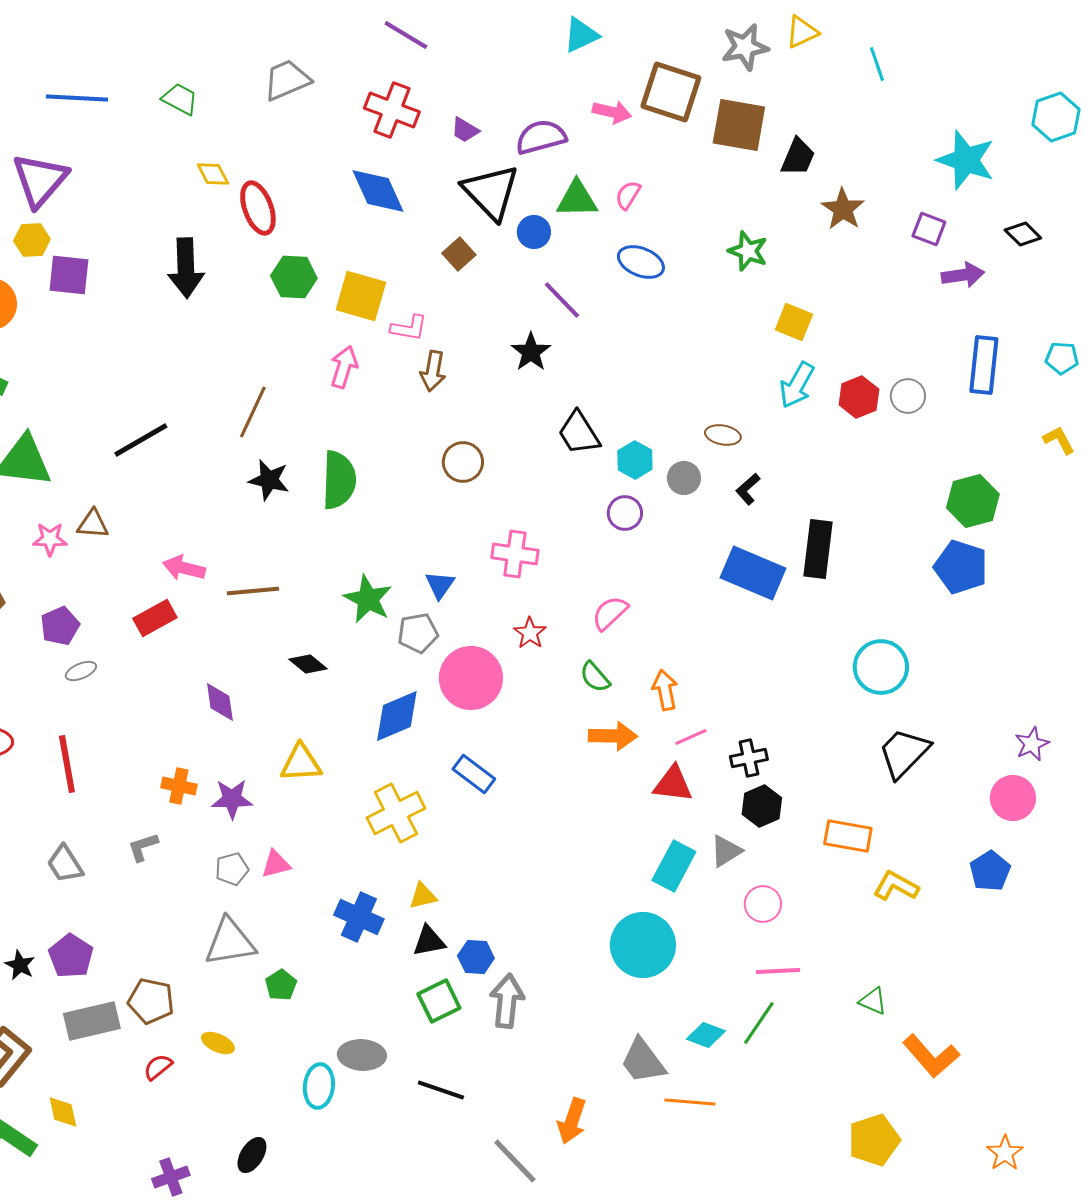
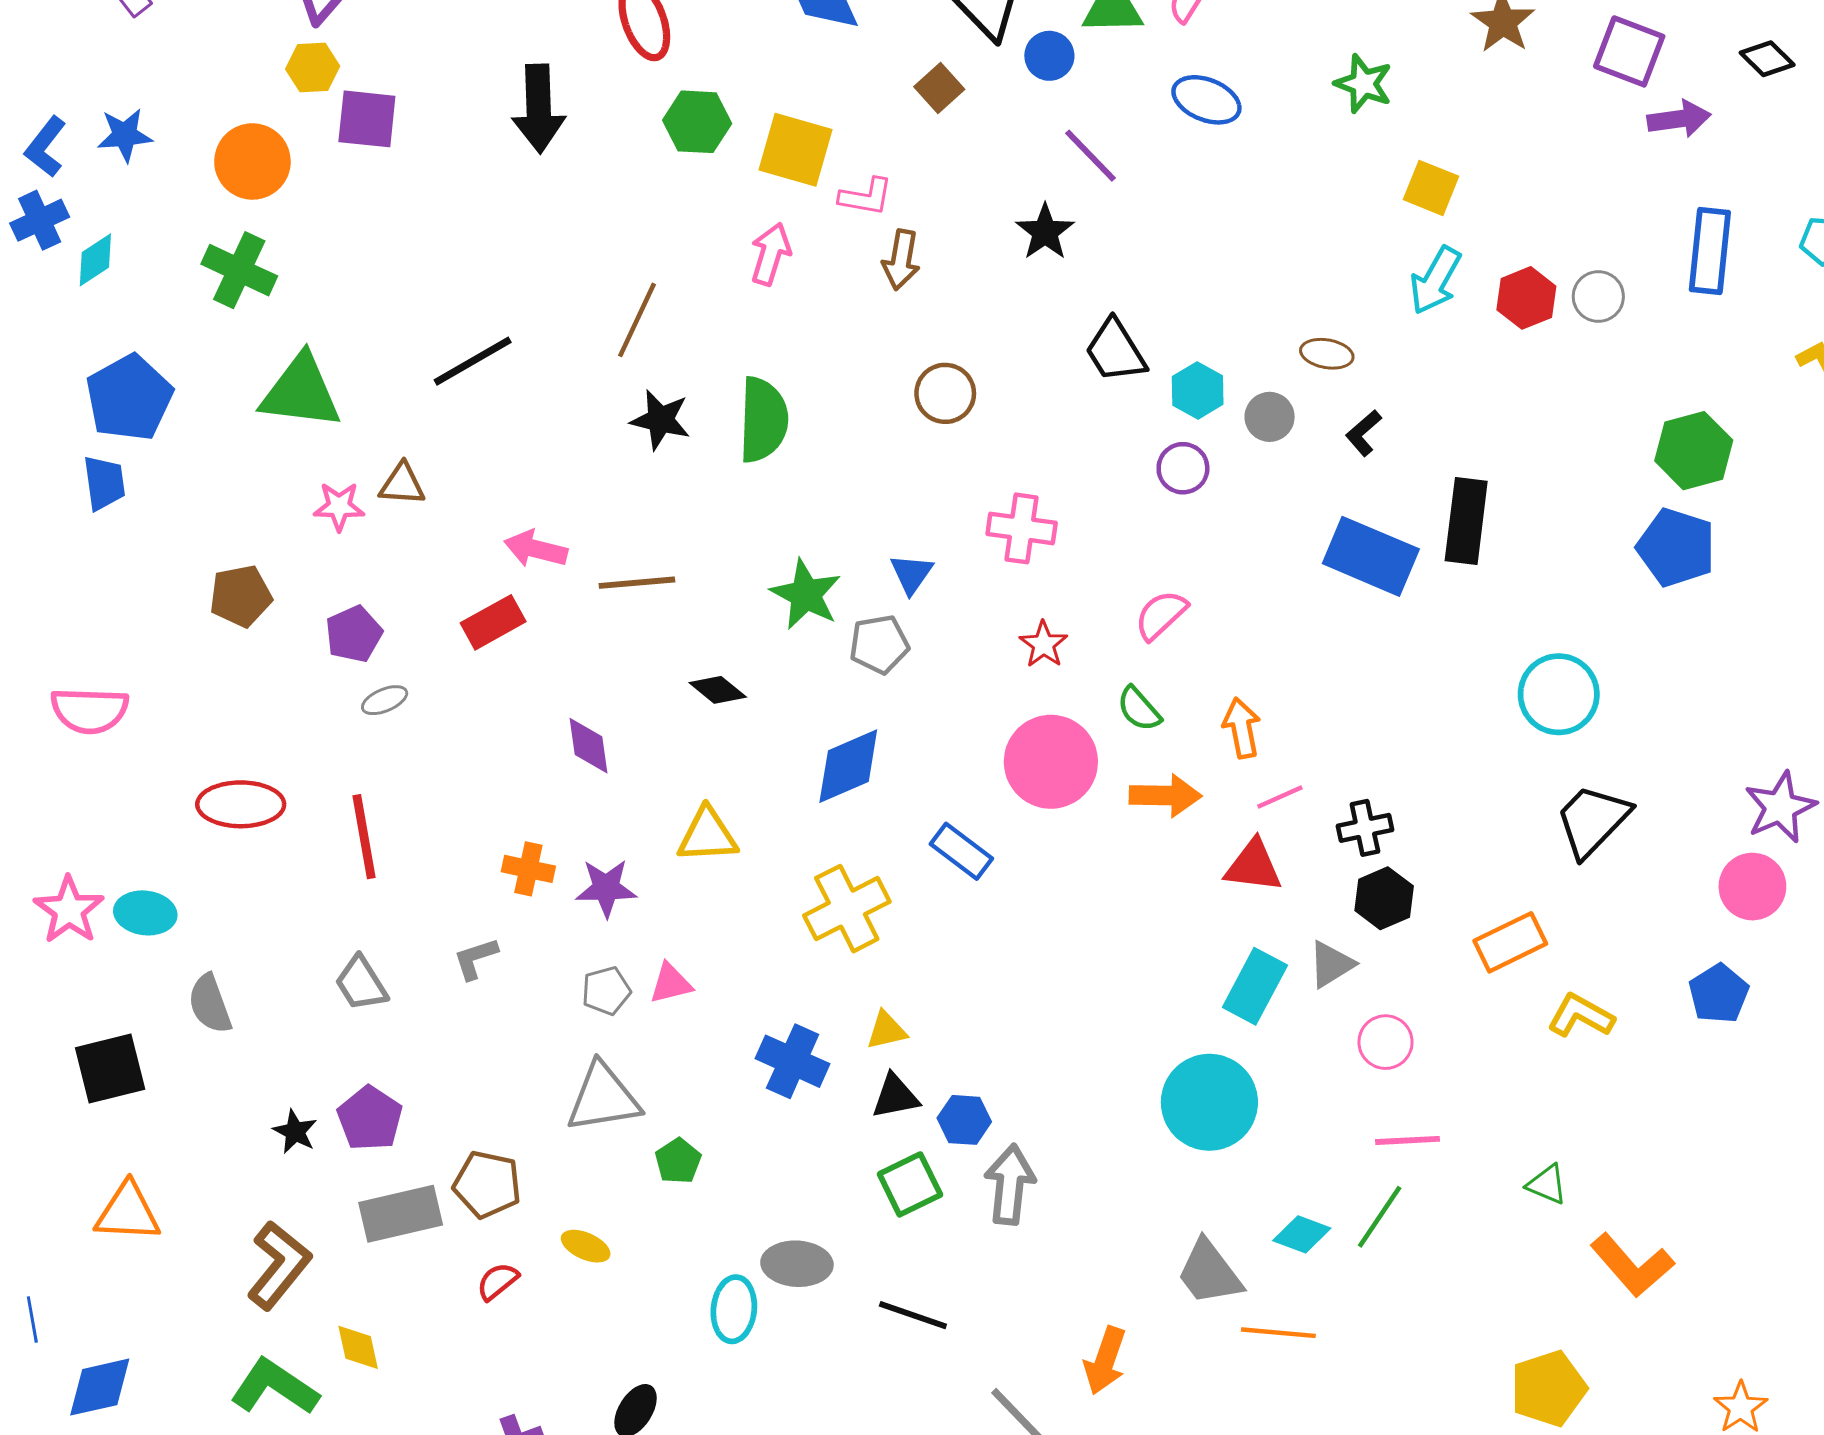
purple square: (929, 229) -> (1629, 51), size x1.4
pink circle: (471, 678) -> (1051, 762), moved
purple star: (1032, 744) -> (1780, 807), size x1.4
orange rectangle: (848, 836) -> (1510, 942), turned -36

